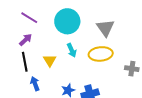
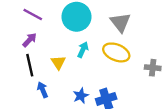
cyan arrow: (72, 50) -> (83, 50), turned -128
yellow ellipse: (101, 54) -> (116, 52), turned 30

